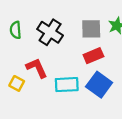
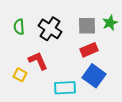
cyan rectangle: (67, 85) -> (65, 88), moved

